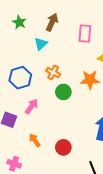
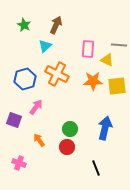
pink rectangle: (85, 34) -> (88, 49), moved
orange cross: (53, 72) -> (57, 74), size x1.6
green circle: (63, 92) -> (70, 129), moved

